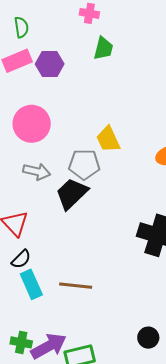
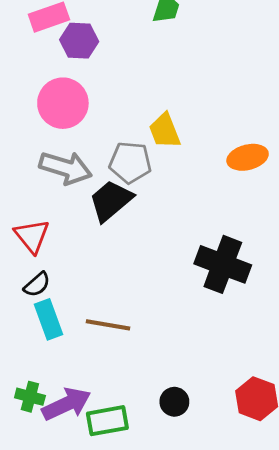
purple hexagon: (50, 64) -> (79, 41), moved
gray arrow: (37, 171) -> (66, 168), size x1.4
black circle: (148, 338) -> (174, 402), moved

